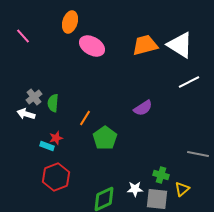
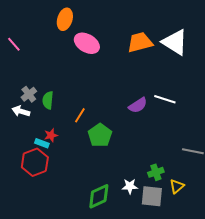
pink line: (23, 36) -> (14, 44), moved
white line: (189, 82) -> (165, 99), moved, turned 45
green cross: (161, 175) -> (156, 172), turned -35
red hexagon: (56, 177) -> (35, 162), moved

